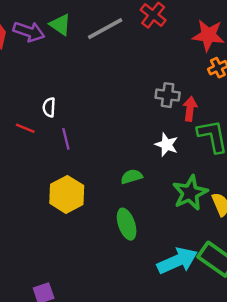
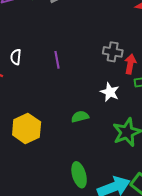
purple line: (66, 139) -> (57, 60), moved
green ellipse: (127, 224) -> (79, 175), moved

